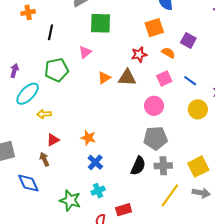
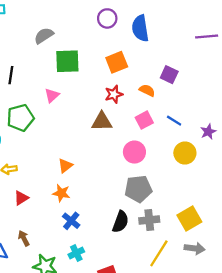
orange square: (154, 28) -> (117, 62), moved
orange triangle: (104, 78) -> (65, 166), moved
brown arrow: (44, 159) -> (24, 238), moved

